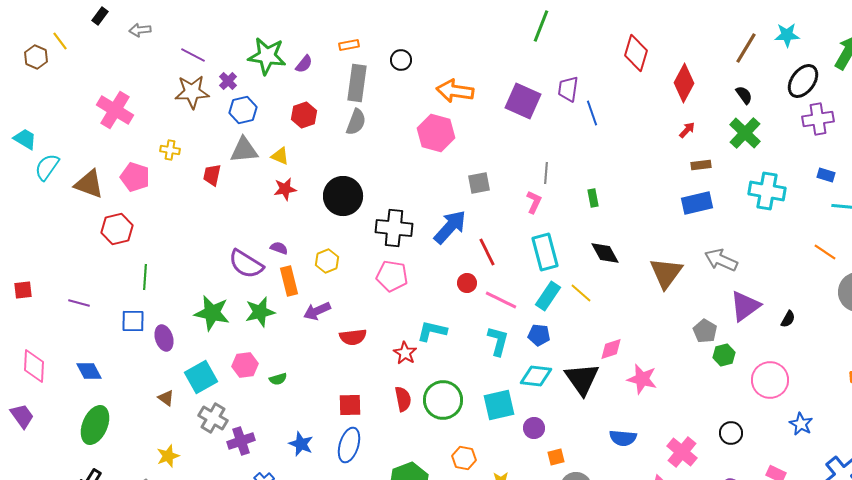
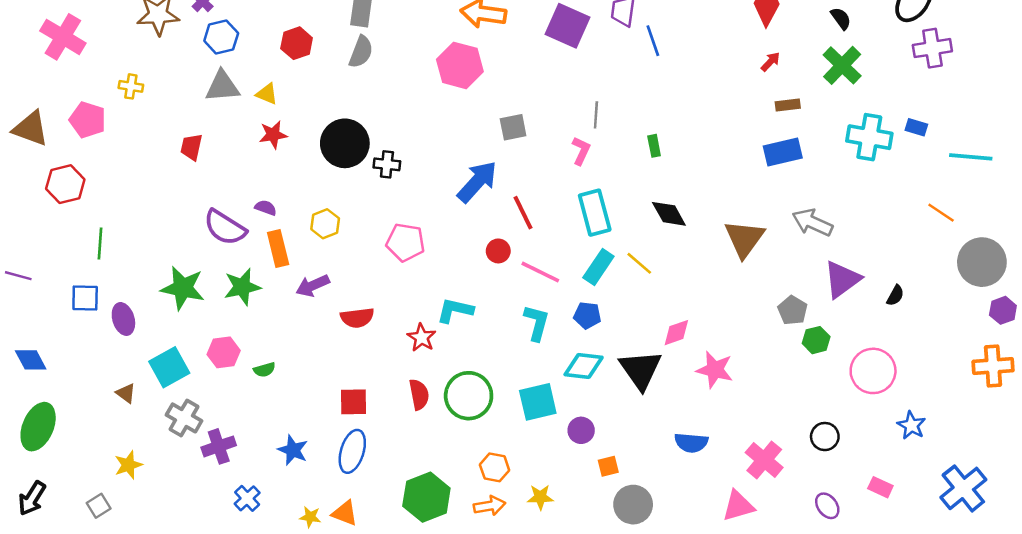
red trapezoid: (212, 175) -> (191, 147), moved
blue rectangle: (826, 175) -> (916, 127), moved
black cross: (394, 228) -> (387, 164), moved, size x0.6

